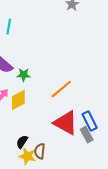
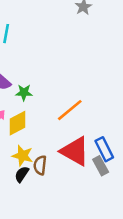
brown semicircle: (40, 151) -> (40, 165), moved
yellow star: (27, 156) -> (23, 156), moved

